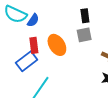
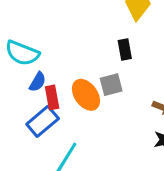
blue semicircle: (33, 20) -> (38, 82), moved
gray square: (84, 35) -> (111, 85), moved

